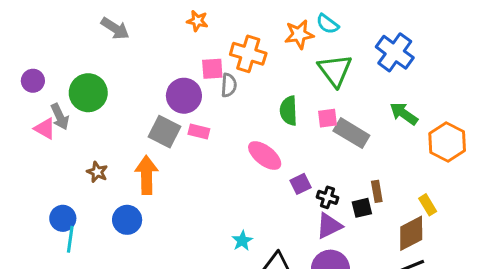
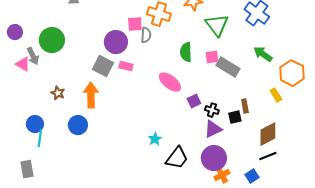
yellow rectangle: (428, 205) -> (276, 95), moved

